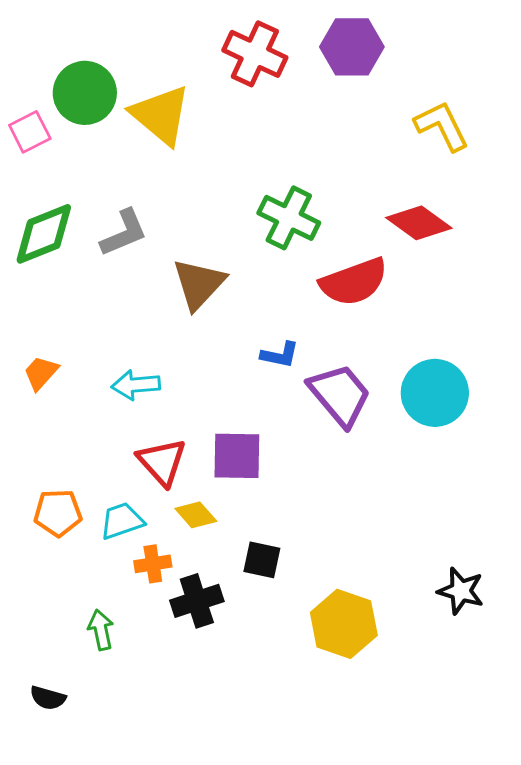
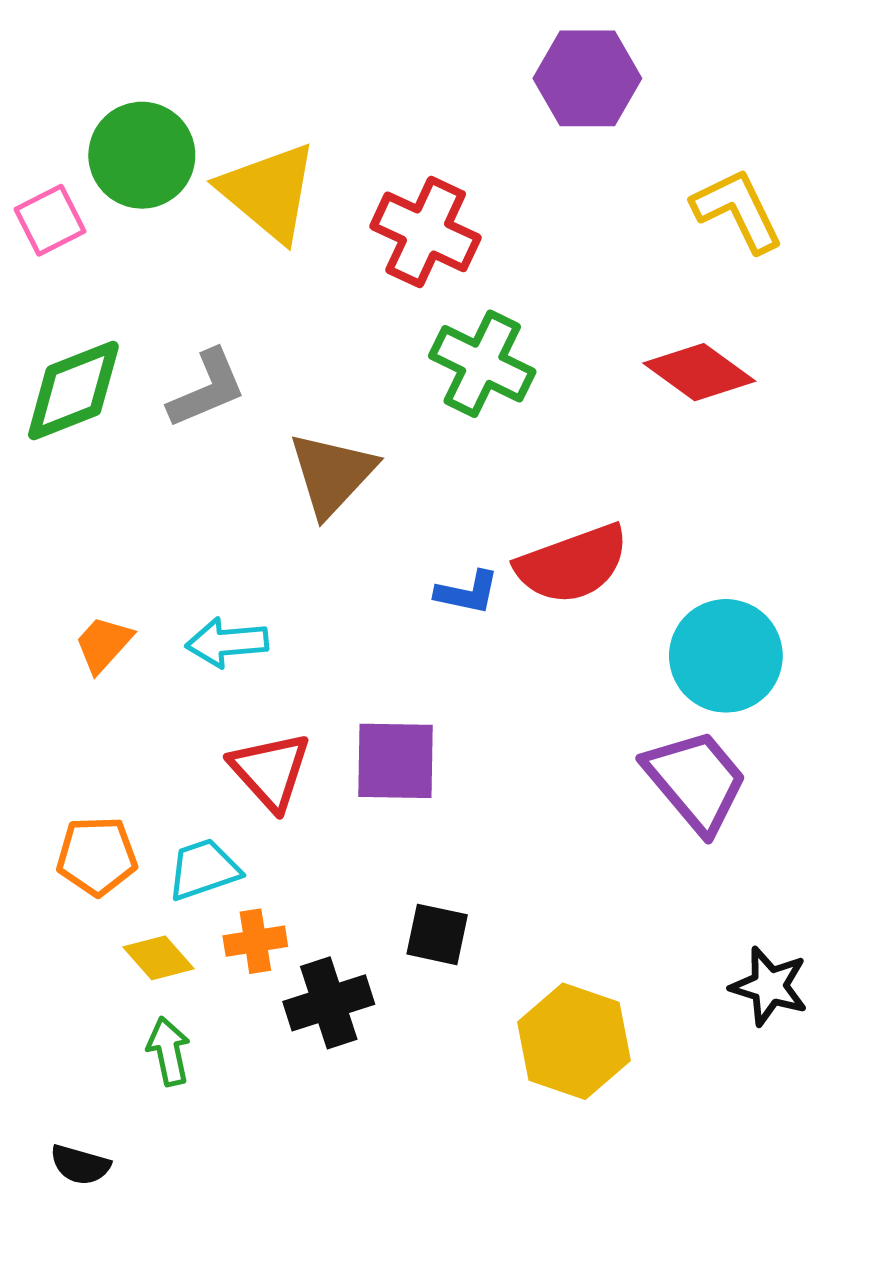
red cross: (255, 54) -> (426, 232), moved
red semicircle: (354, 282) -> (572, 564), moved
orange trapezoid: (41, 373) -> (103, 644), moved
purple trapezoid: (340, 395) -> (696, 781), moved
yellow diamond: (196, 515) -> (159, 958), moved

